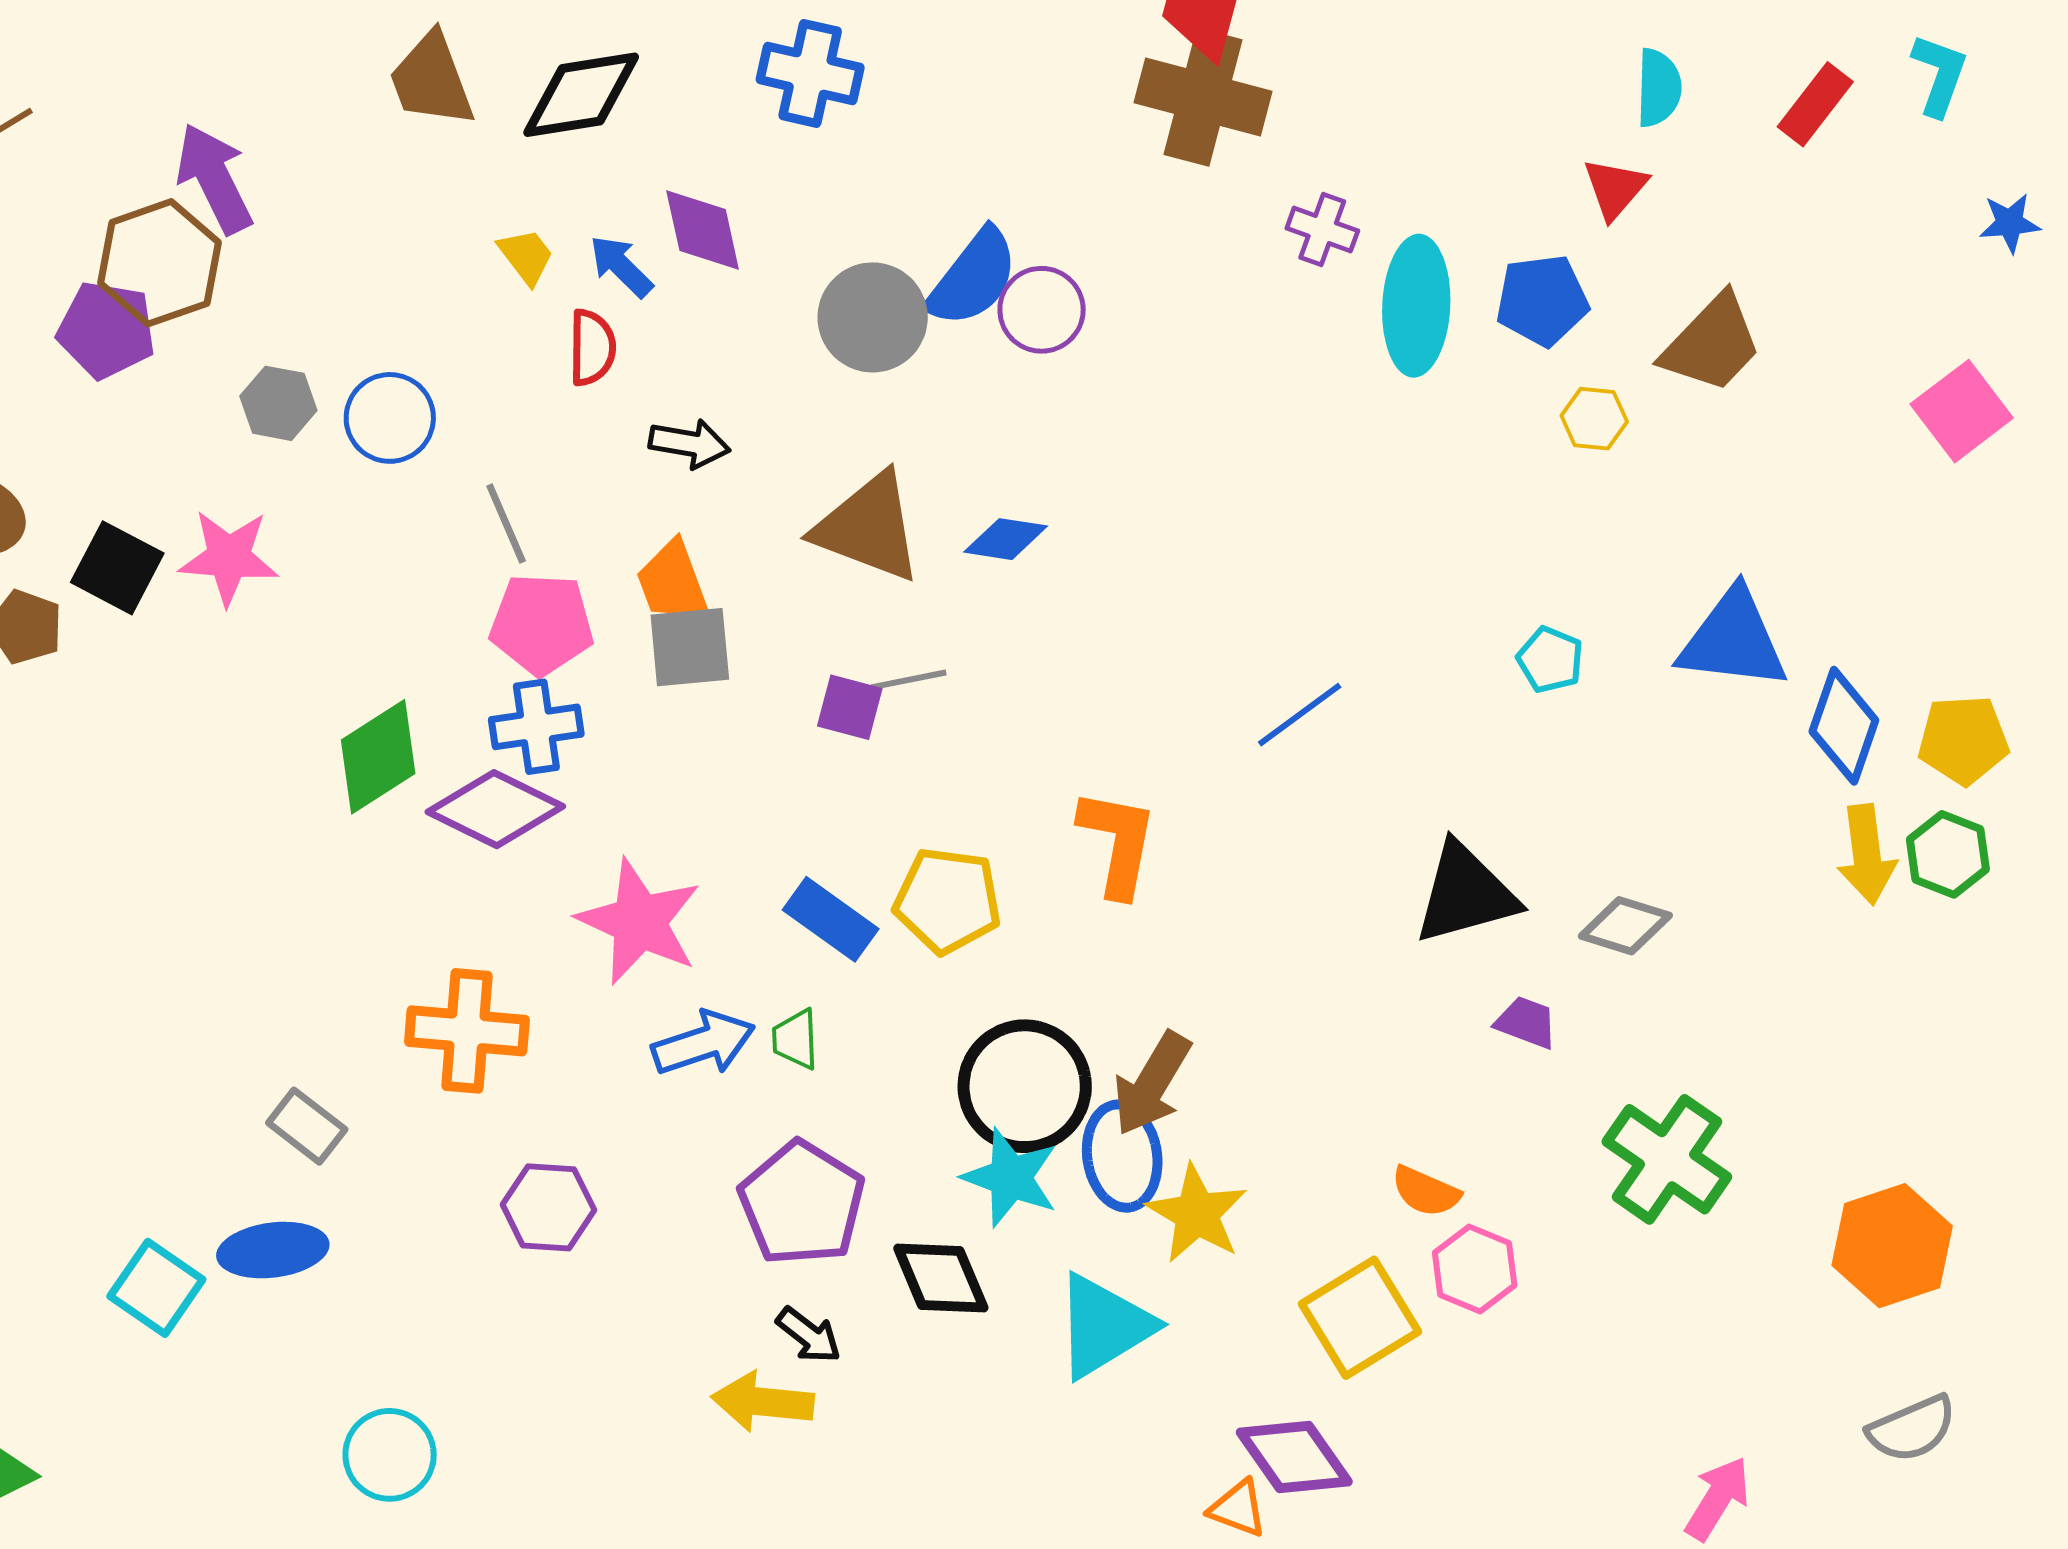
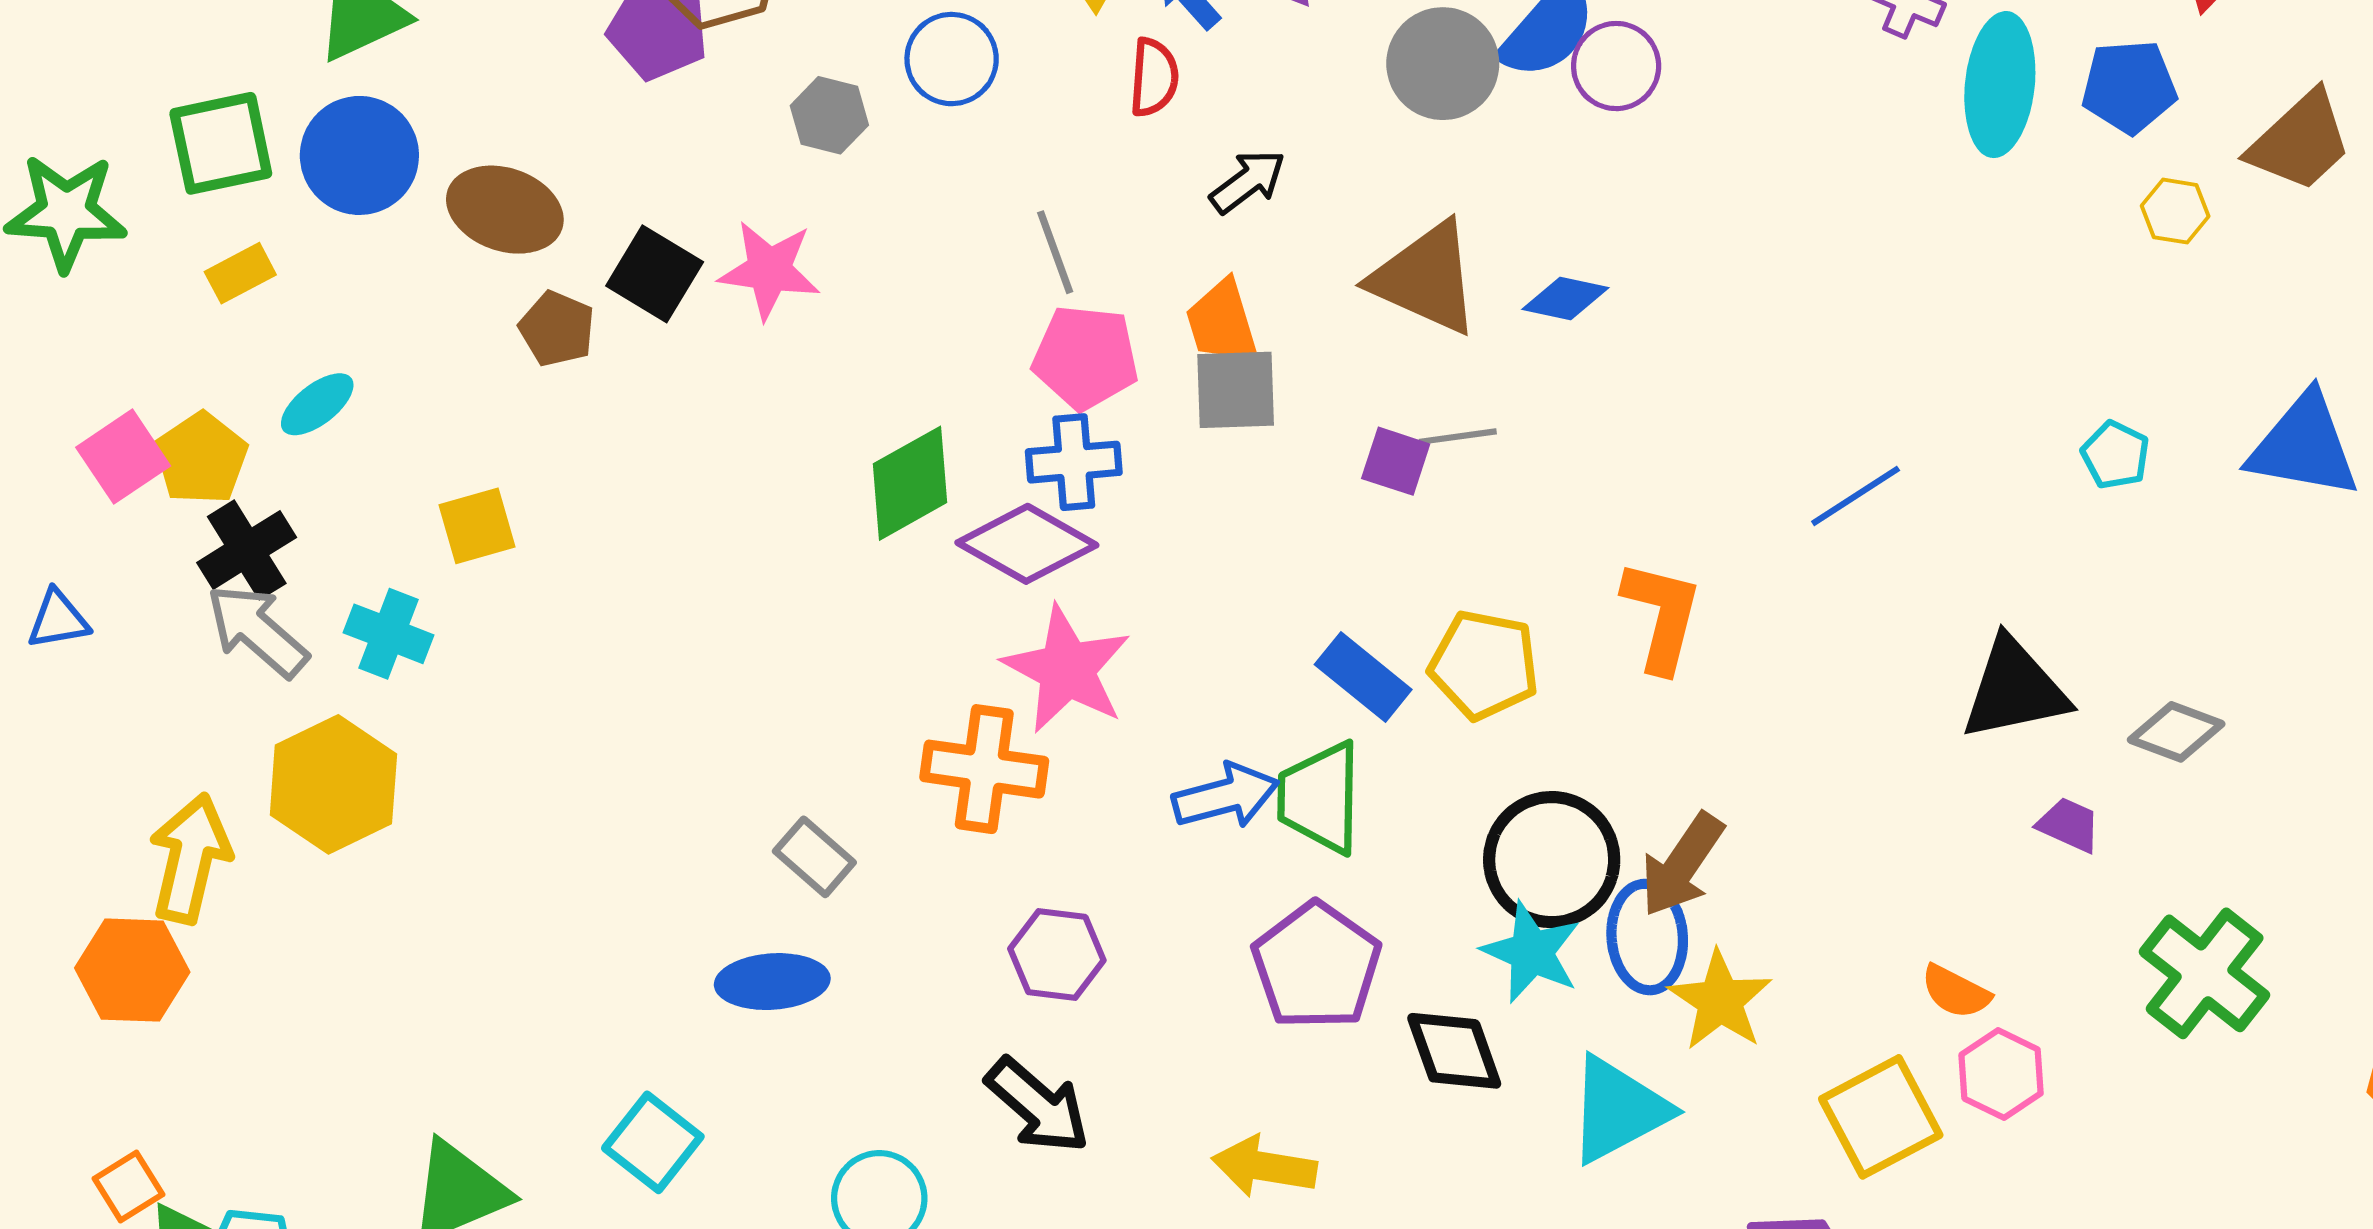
blue circle: (390, 418) -> (952, 59), moved
black arrow: (690, 444) -> (1248, 182), turned -50
pink star: (639, 922) -> (1067, 669), moved
green trapezoid: (796, 1039) -> (1320, 798), size x1.8
cyan square: (156, 1288) -> (653, 1142), moved
black arrow: (809, 1335) -> (1038, 1106), moved, size x1.6

